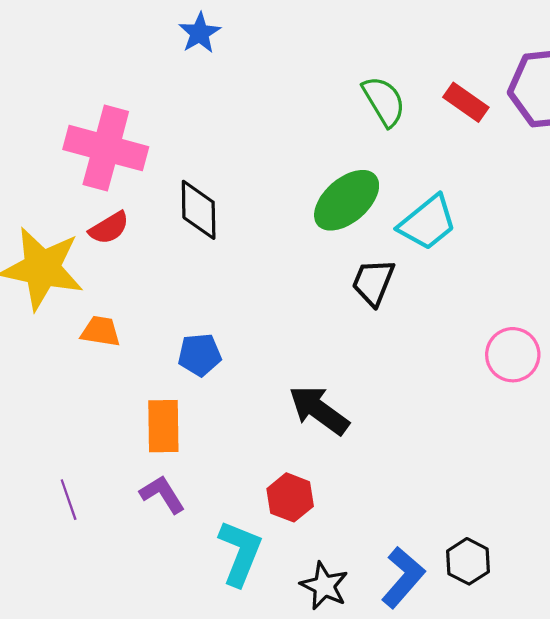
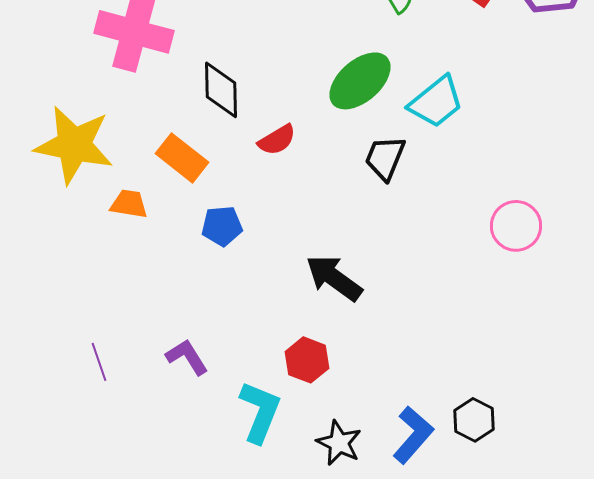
red semicircle: (109, 228) -> (277, 140), moved
orange rectangle: (163, 426) -> (182, 158), moved, turned -51

